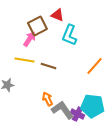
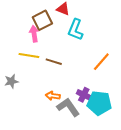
pink arrow: (29, 39) -> (34, 34), turned -42
orange arrow: (47, 99) -> (53, 96), turned -56
purple cross: (77, 114) -> (84, 95), moved

